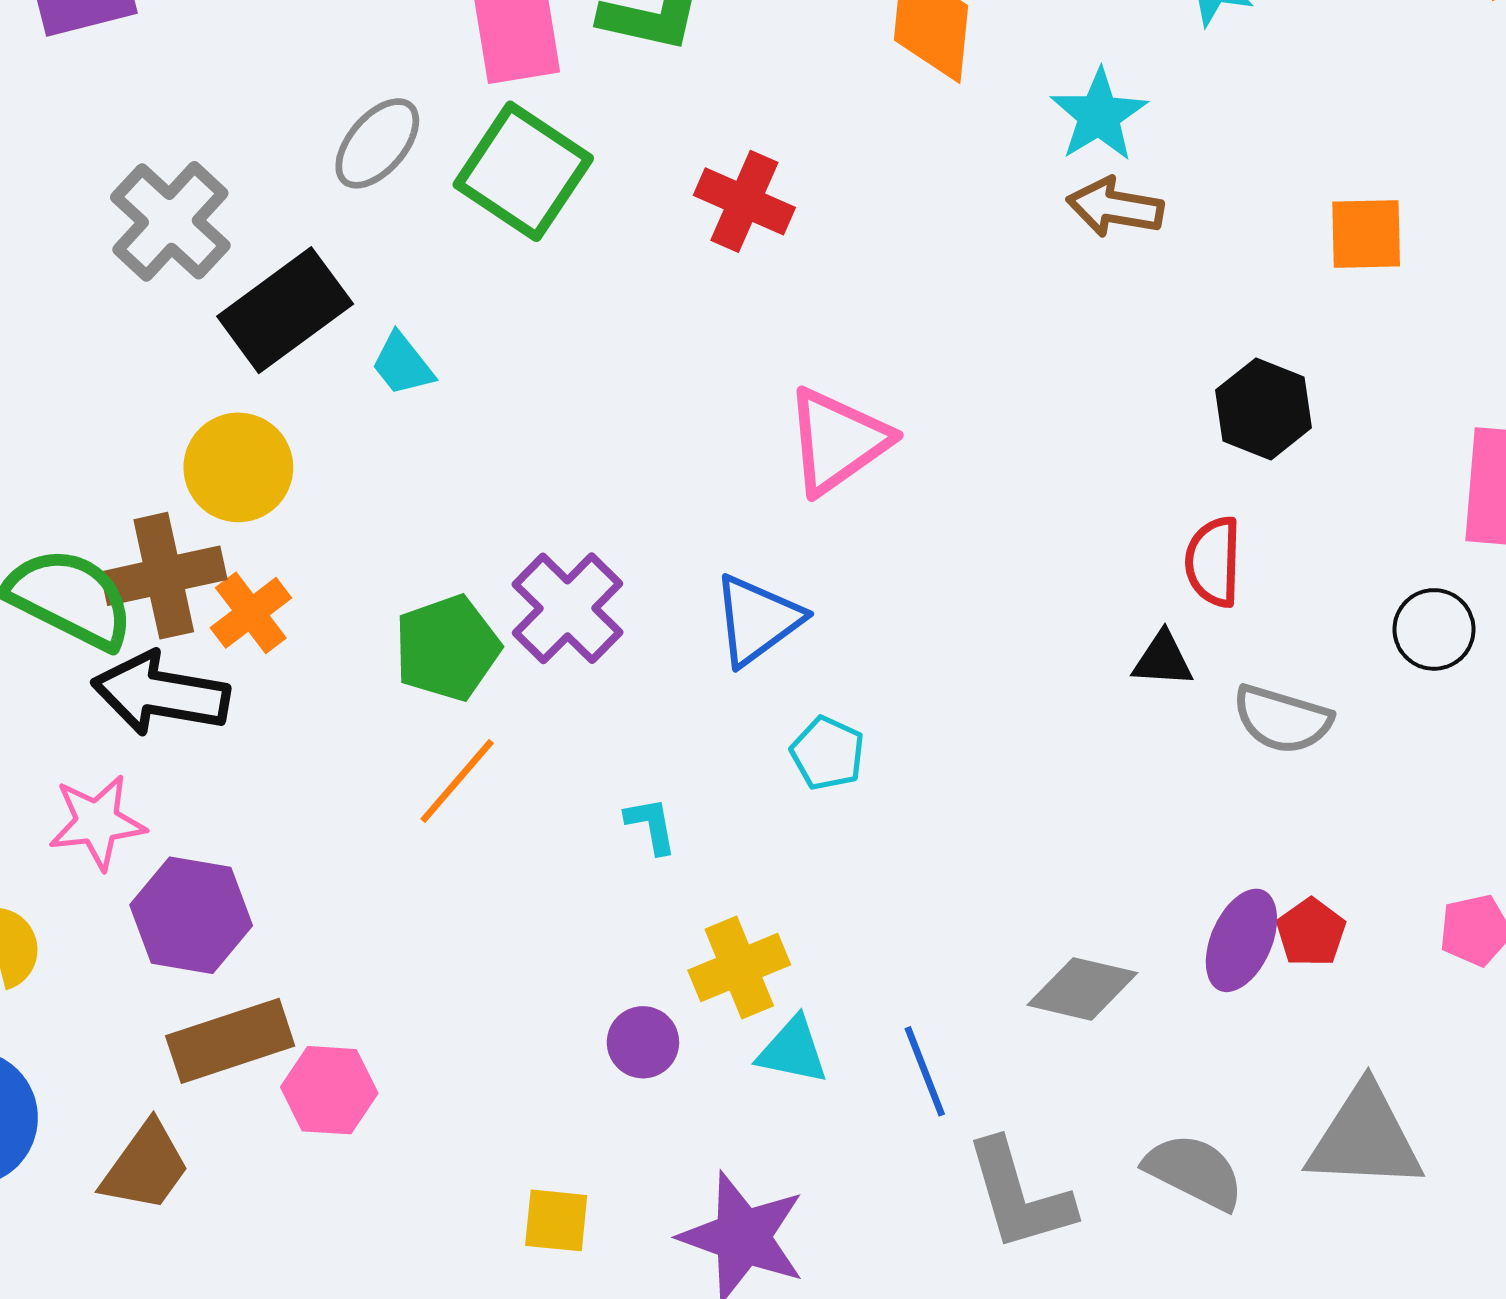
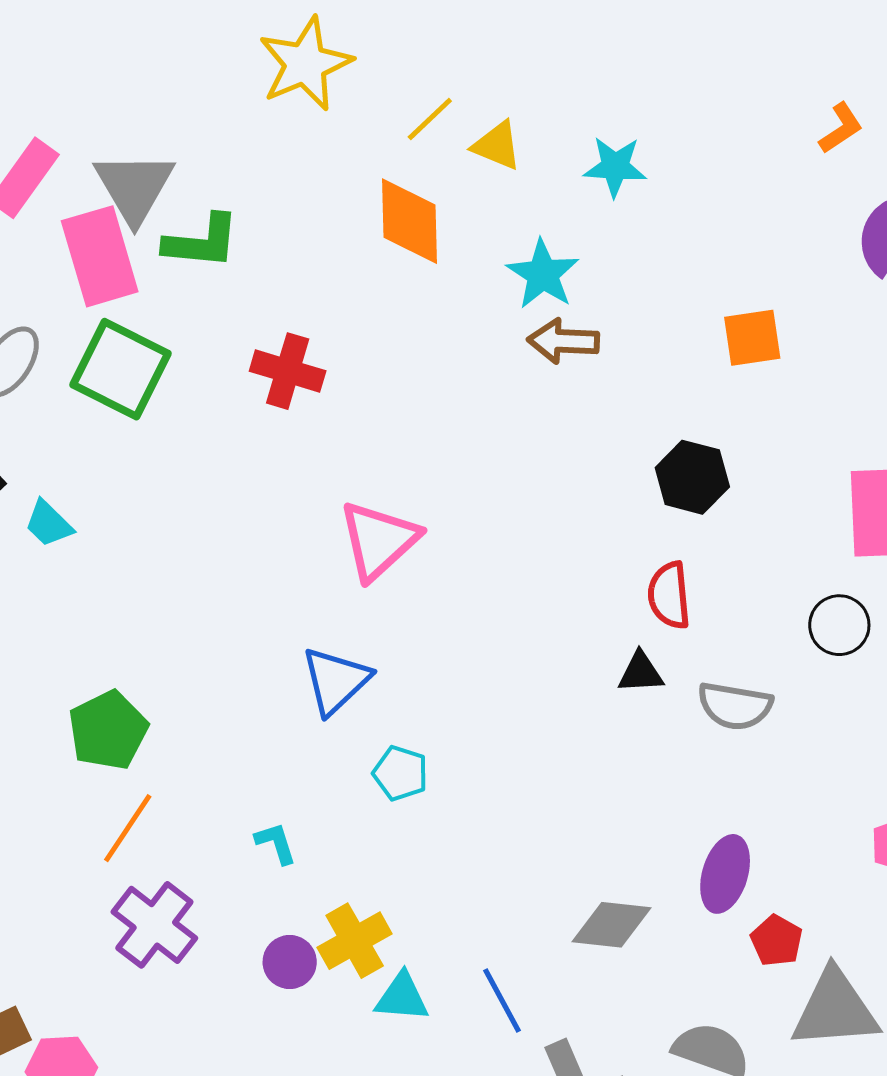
purple cross: (568, 608) -> (154, 925), moved
red pentagon: (1311, 932) -> (777, 941), moved
purple circle: (643, 1042) -> (290, 962), moved

